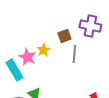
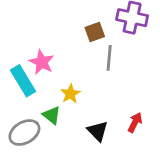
yellow star: (43, 50) -> (70, 94), moved

